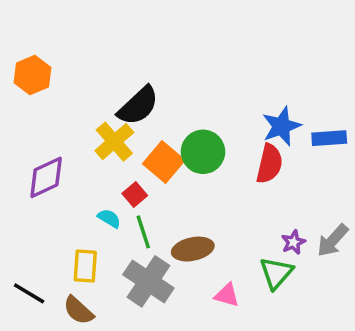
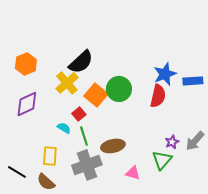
orange hexagon: (32, 75) -> (26, 64), moved
gray cross: (148, 281) -> (87, 165), turned 36

